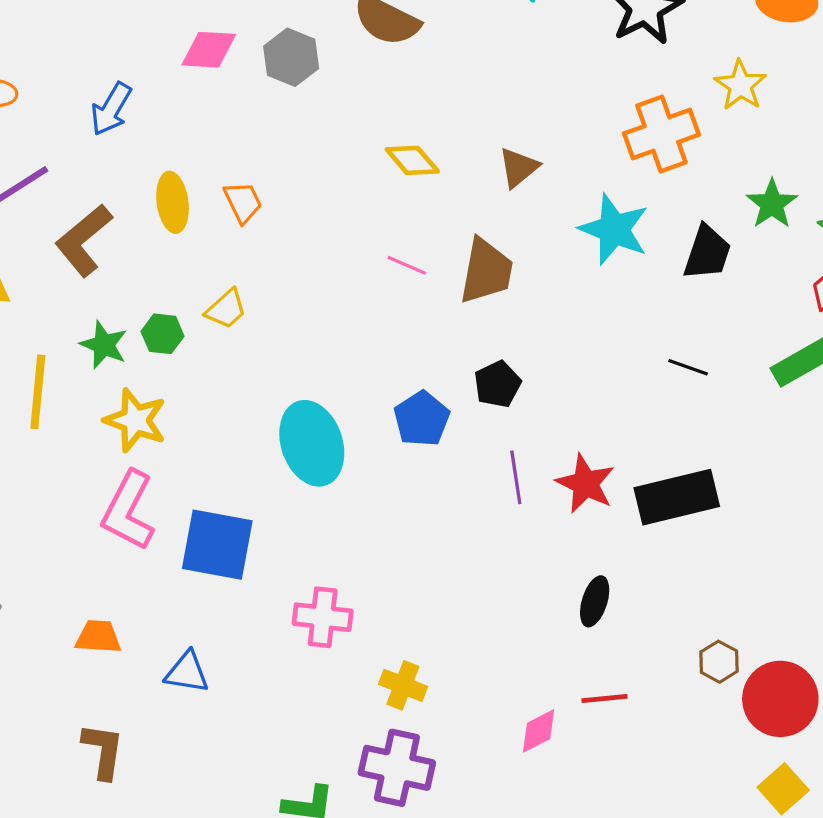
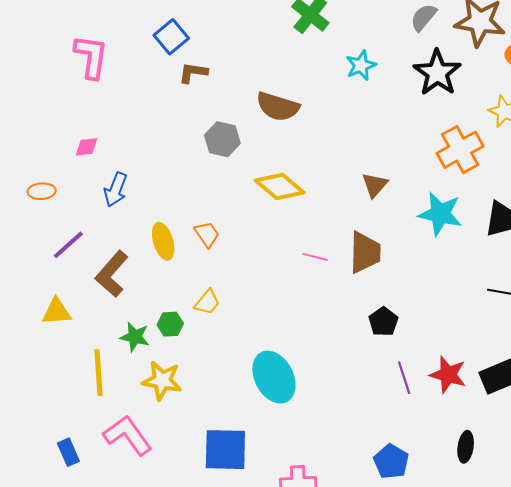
pink diamond: (209, 50) -> (86, 147), moved, size x0.7
yellow diamond: (412, 160) -> (280, 187), moved, size x1.4
blue pentagon: (422, 419) -> (391, 461), moved
pink L-shape: (128, 511) -> (128, 435), moved, turned 126

